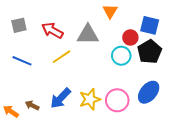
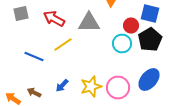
blue line: (22, 61) -> (34, 56), moved
blue arrow: (60, 98) -> (62, 86), size x0.6

